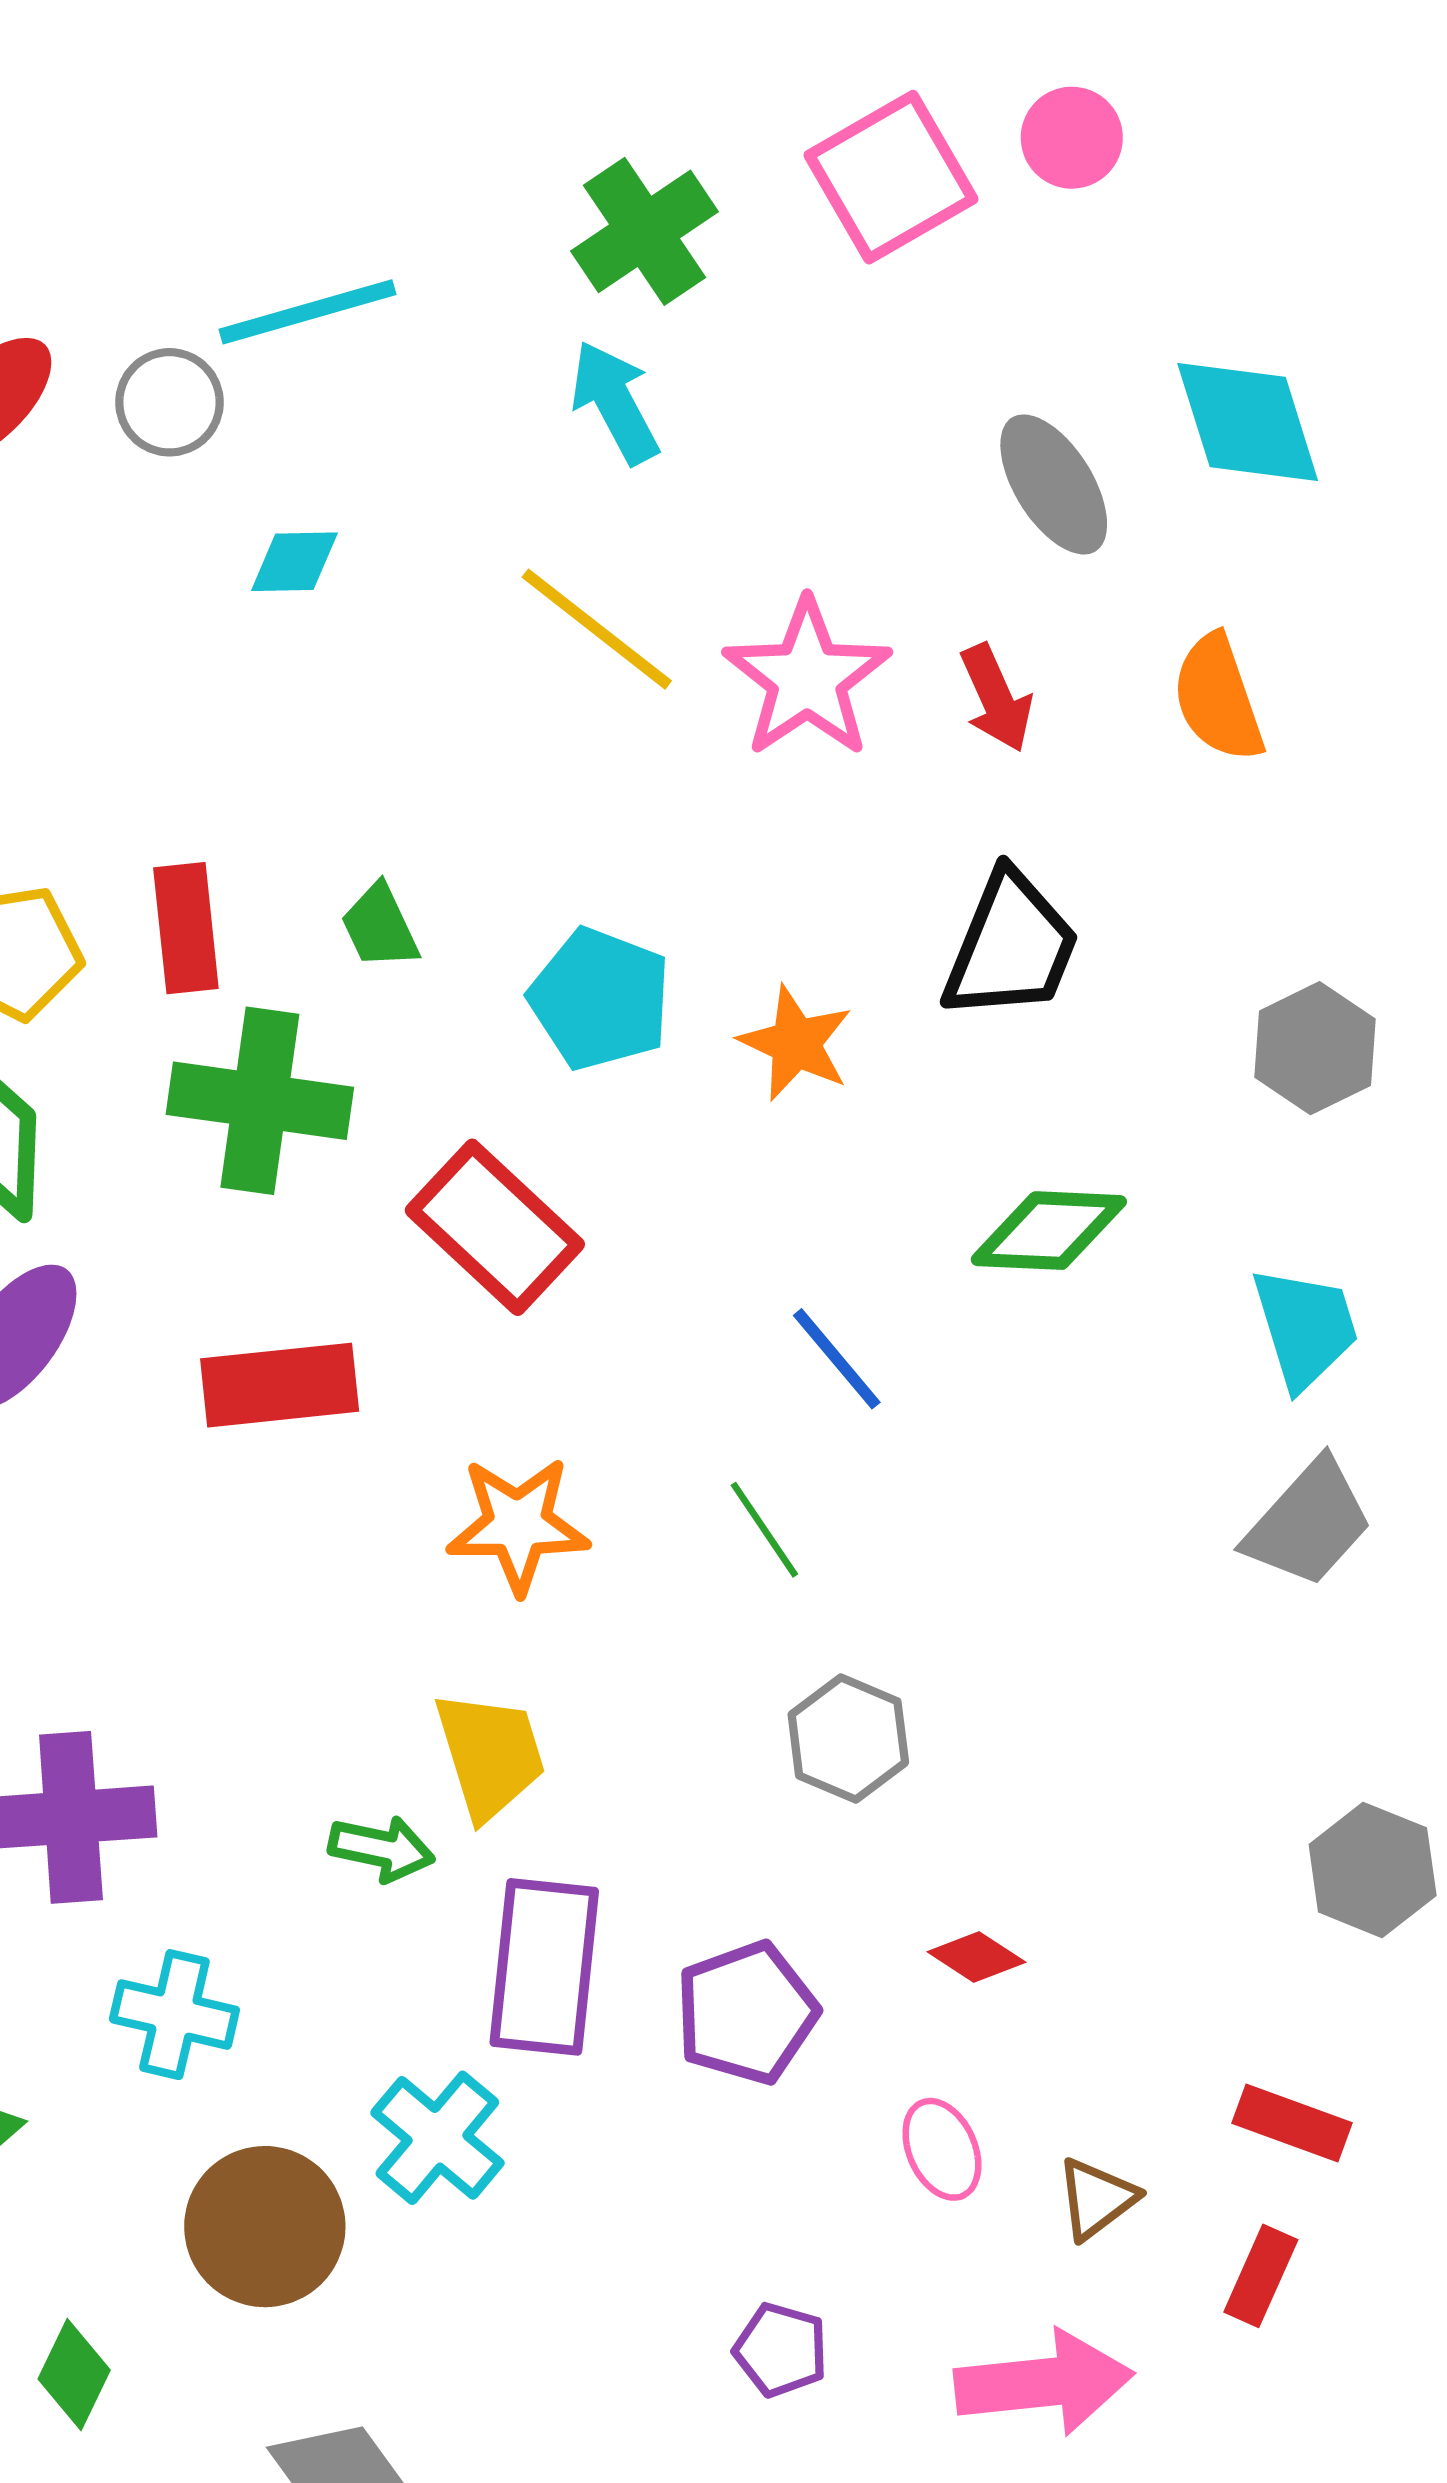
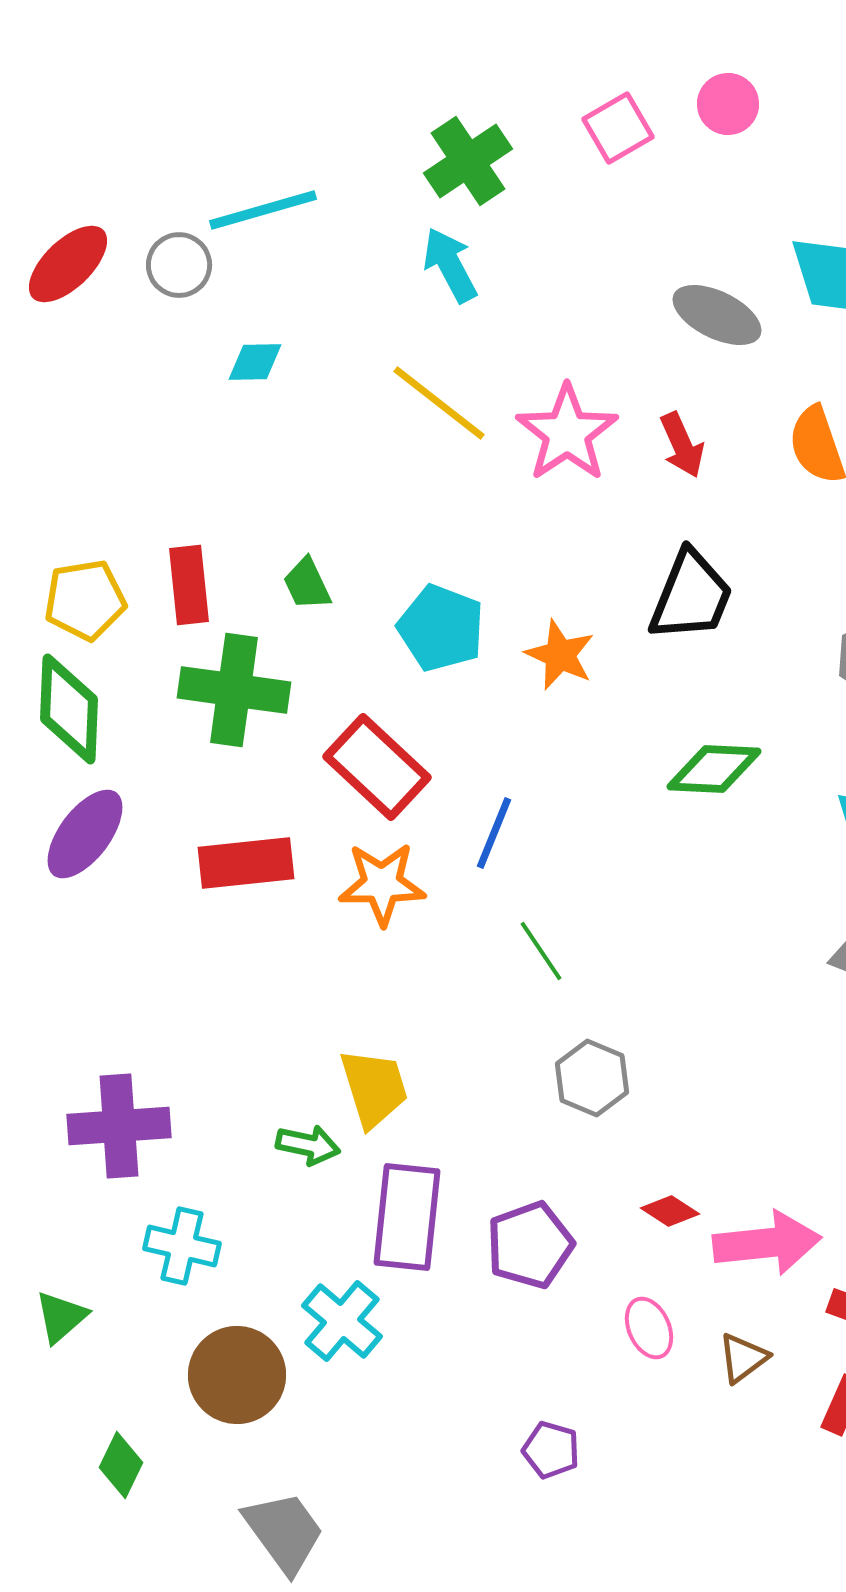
pink square: (891, 177) -> (618, 128), size x0.7
gray ellipse: (1054, 484) -> (717, 315), turned -32
blue line: (837, 1359) -> (494, 833), moved, turned 62
orange star: (518, 1525) -> (382, 884), moved
pink arrow: (1044, 2383) -> (767, 1243), moved

